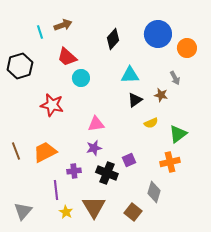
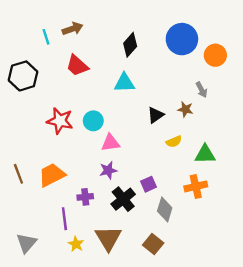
cyan triangle: (130, 75) -> (124, 83), moved
cyan circle: (81, 78) -> (93, 121), moved
green triangle: (178, 134) -> (205, 154), turned 36
black cross: (107, 173) -> (123, 199), turned 30
gray diamond: (154, 192) -> (165, 209), moved

